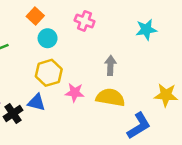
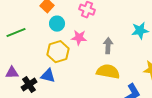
cyan star: (146, 30) -> (140, 31), moved
pink star: (75, 93) -> (79, 38), moved

